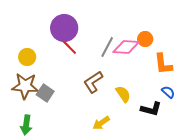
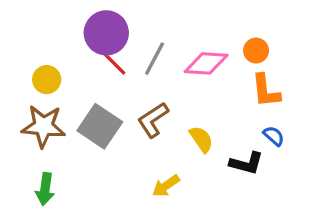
orange circle: (145, 39) -> (256, 51), moved
gray line: (107, 47) -> (155, 59), moved
gray square: (45, 93) -> (100, 126), moved, size x1.5

